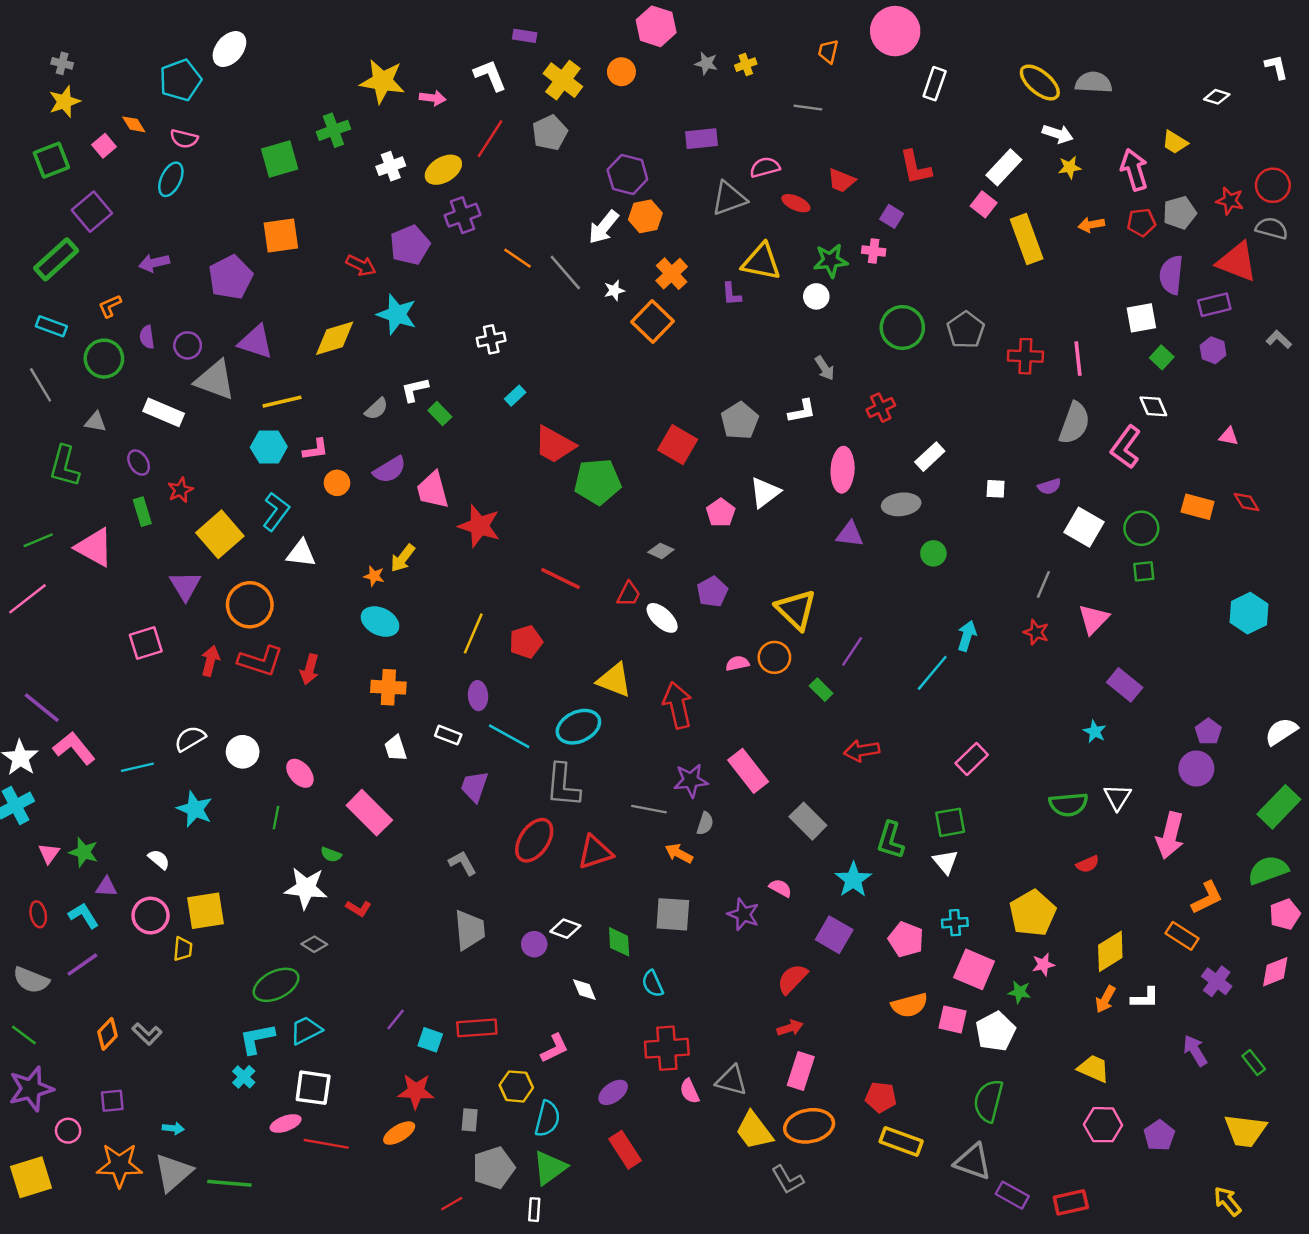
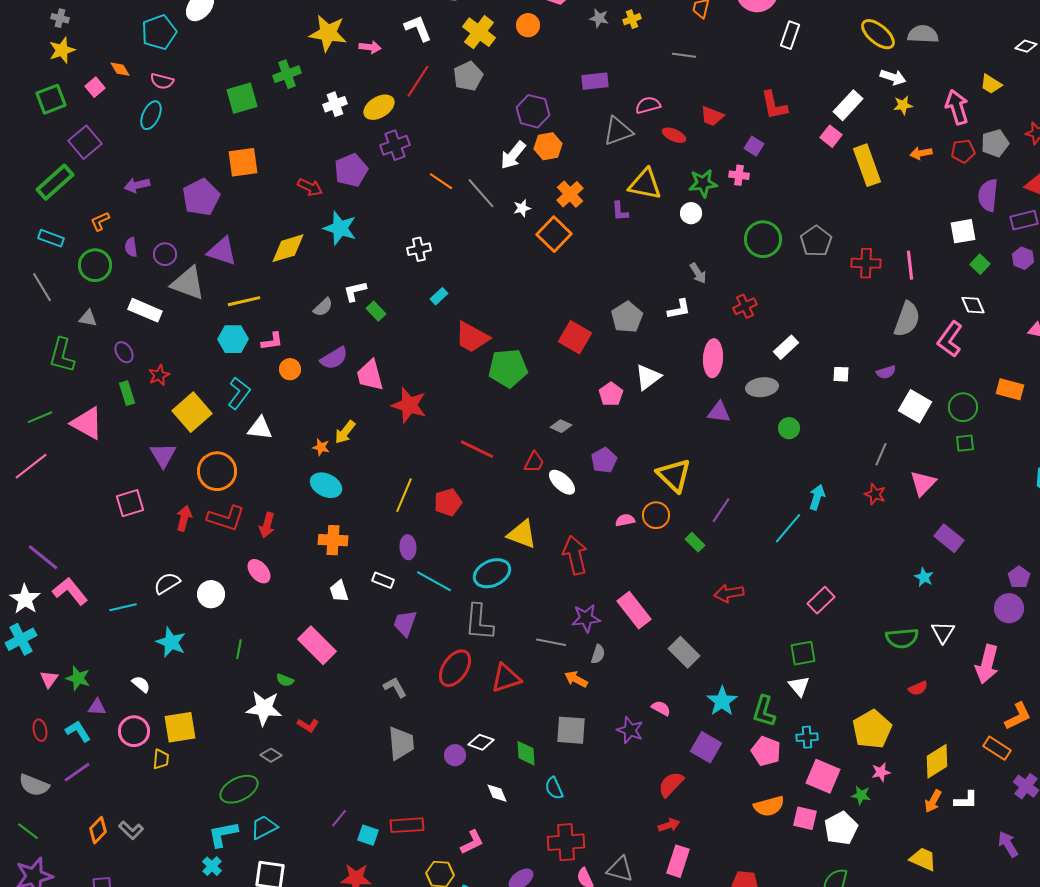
pink ellipse: (300, 773) -> (259, 571), moved
green L-shape: (890, 840) -> (764, 711), moved

